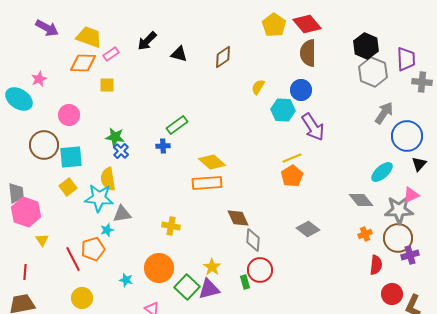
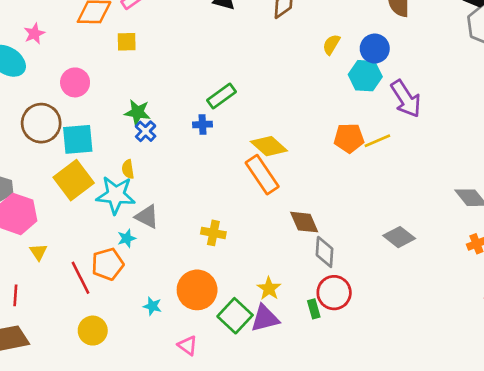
blue circle: (301, 90) -> (375, 49), moved
orange pentagon: (292, 176) -> (349, 138), moved, turned 30
yellow semicircle: (108, 179) -> (128, 169), size x0.6
orange rectangle: (207, 183) -> (262, 175), turned 60
yellow square: (68, 187) -> (74, 180), size x1.6
gray triangle: (122, 214) -> (147, 217), turned 36

